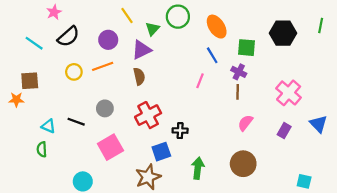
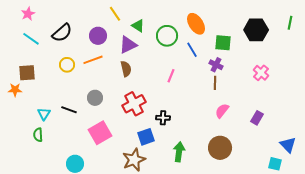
pink star: (54, 12) -> (28, 14), moved
green circle: (178, 17) -> (167, 36), moved
green triangle: (152, 29) -> (138, 26), turned -40
pink line: (200, 81) -> (171, 76), moved
pink cross: (289, 93) -> (261, 73), moved, size x0.7
blue triangle: (318, 124) -> (288, 145), moved
cyan triangle: (48, 126) -> (44, 114), turned 40

